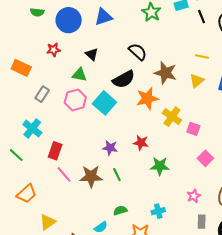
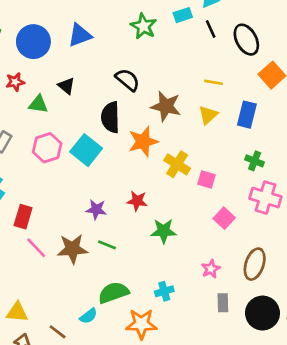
green triangle: (79, 75) -> (38, 104), moved
black semicircle: (124, 79) -> (110, 117), turned 120
green line: (117, 175) -> (107, 245), turned -40
green semicircle: (120, 210) -> (113, 293), size x1.6
yellow triangle: (48, 222) -> (17, 312), turned 42

